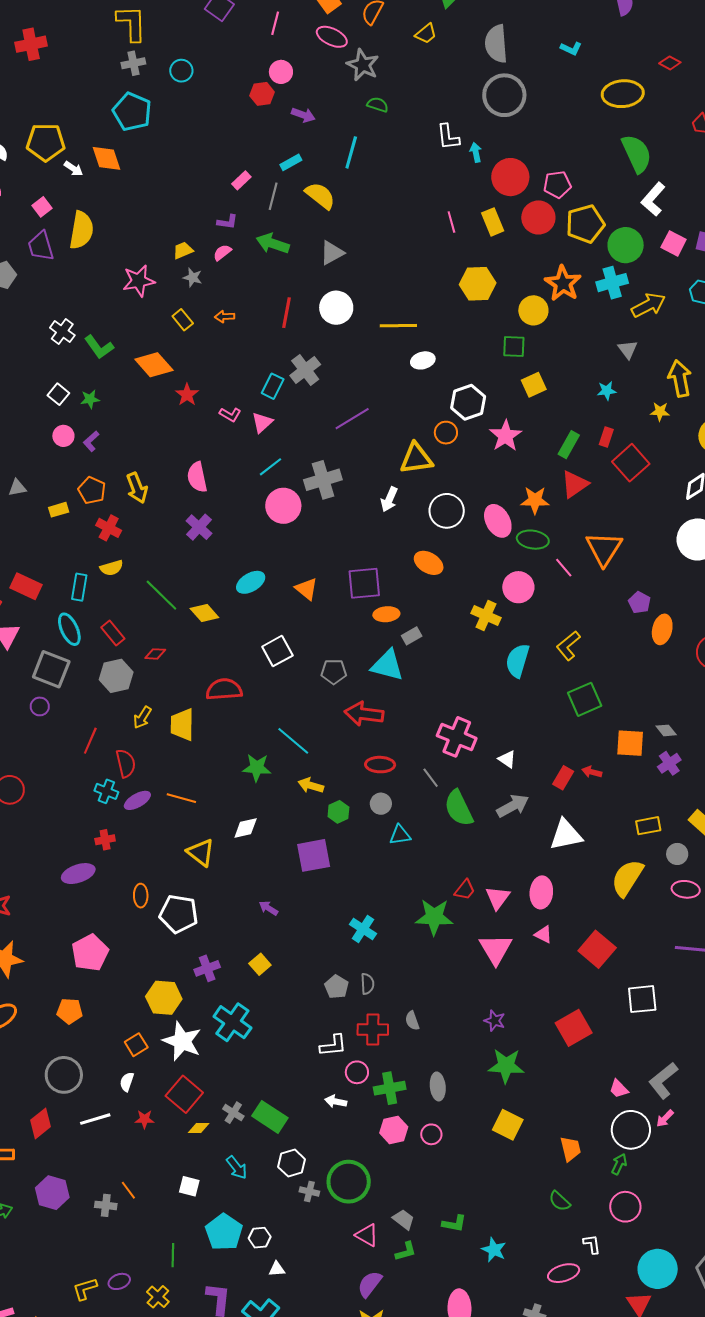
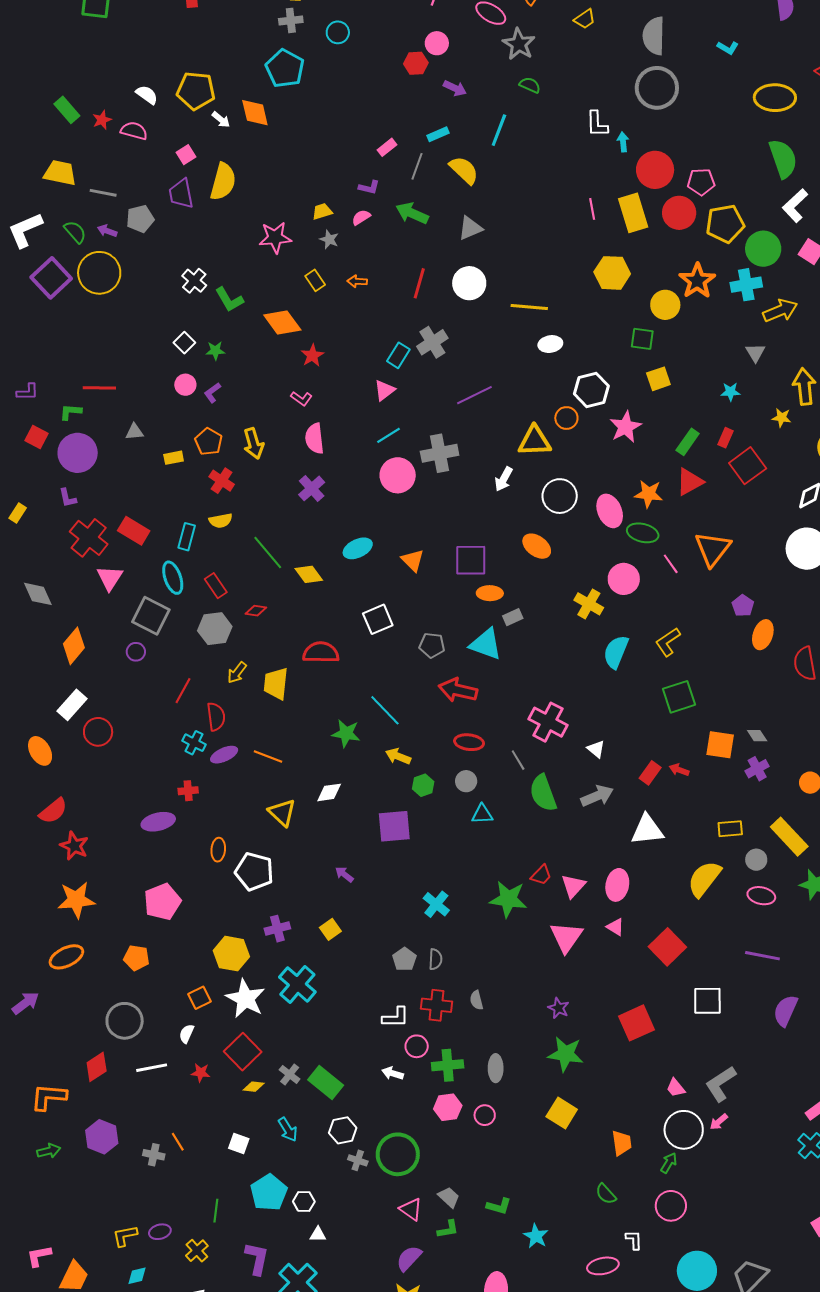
yellow rectangle: (493, 222) -> (633, 213), size x1.4
pink L-shape: (230, 415) -> (301, 398), moved

